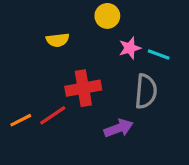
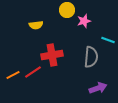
pink star: (130, 48) -> (84, 21), moved
cyan line: (159, 54) -> (108, 40), moved
purple arrow: (119, 128) -> (98, 88), moved

